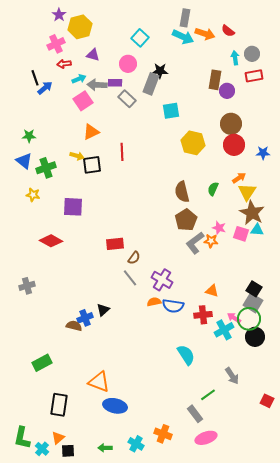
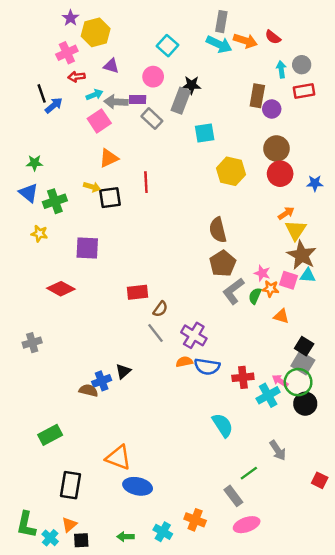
green semicircle: (213, 189) -> (255, 296), moved
orange star: (211, 241) -> (271, 289), moved
orange triangle: (212, 291) -> (281, 316), moved

